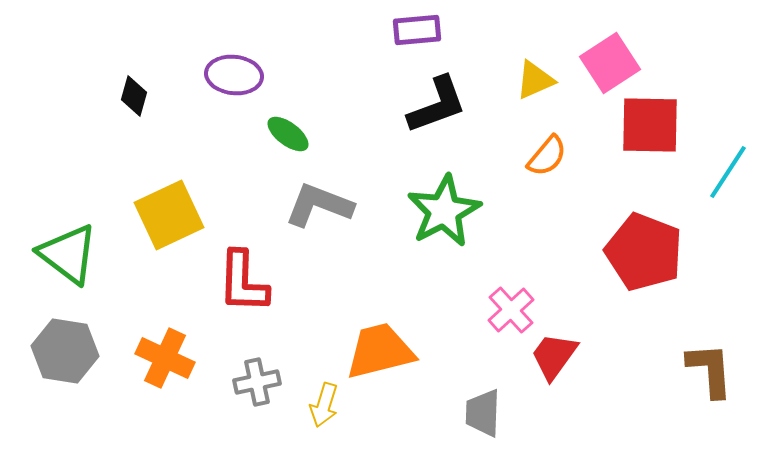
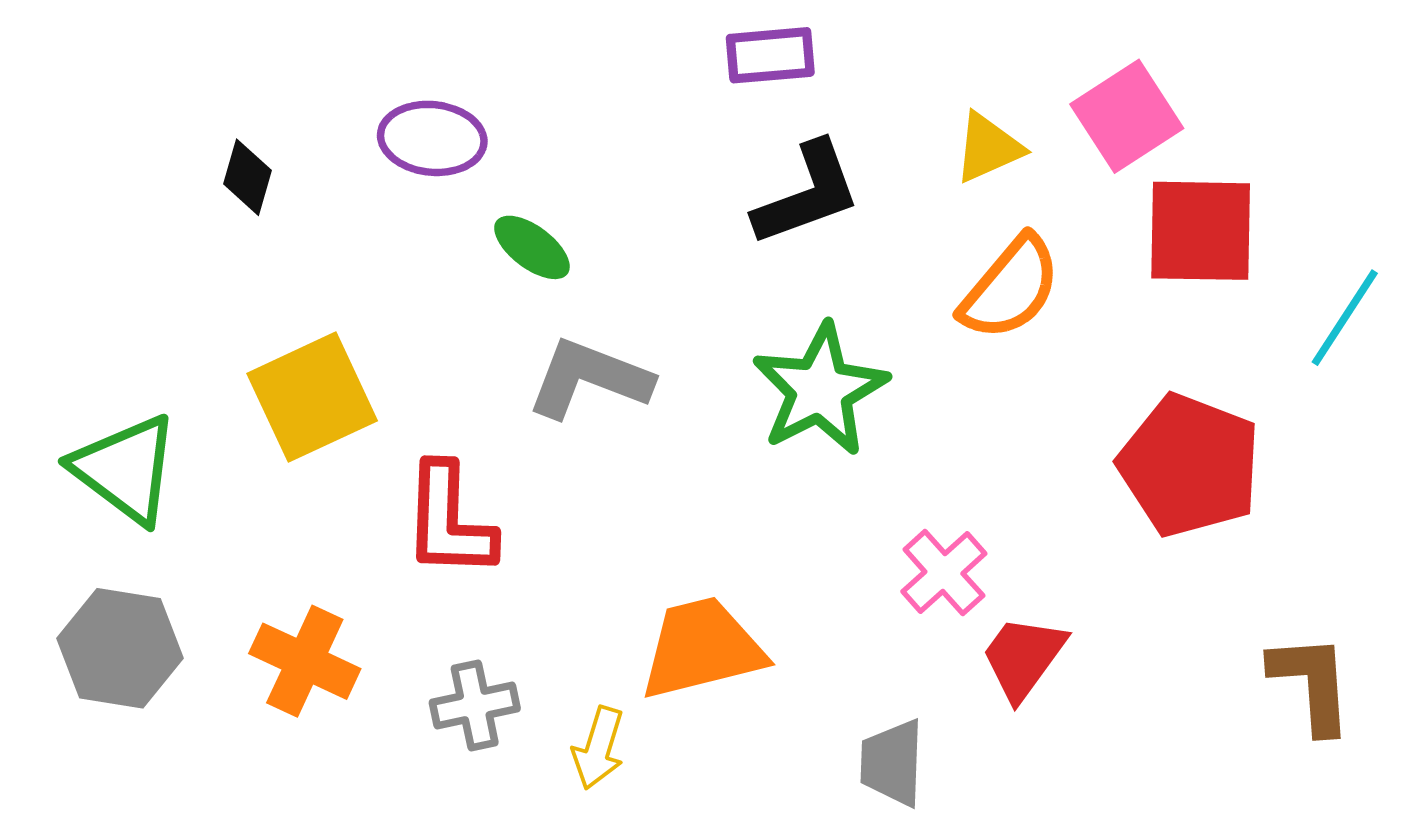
orange semicircle: (547, 156) -> (1010, 288), size x1.4

